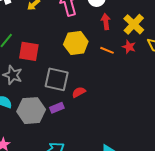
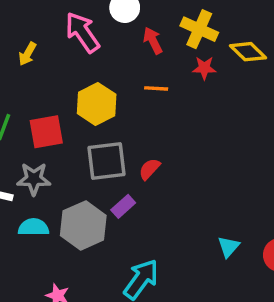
yellow hexagon: (76, 43) -> (97, 104), moved
orange line: (107, 50) -> (156, 88), moved

